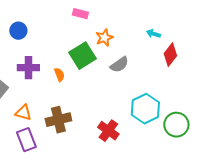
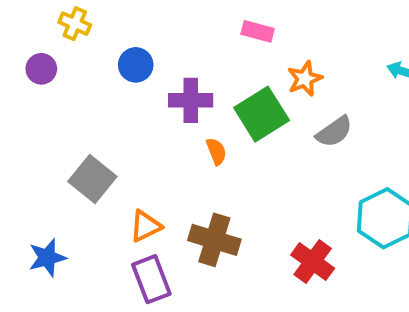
purple cross: (28, 68) -> (191, 100), moved
orange triangle: (23, 113) -> (146, 226), turned -42
brown cross: (58, 120) -> (214, 240), turned 30

